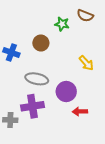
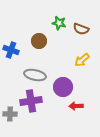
brown semicircle: (85, 16) -> (81, 29), moved
yellow arrow: (86, 63) -> (82, 60), turned 91

